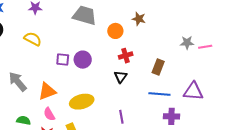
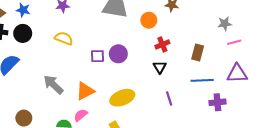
pink line: (205, 47) -> (234, 42), moved
pink semicircle: (49, 114) -> (81, 115), moved, turned 88
purple line: (121, 117) -> (169, 99), moved

